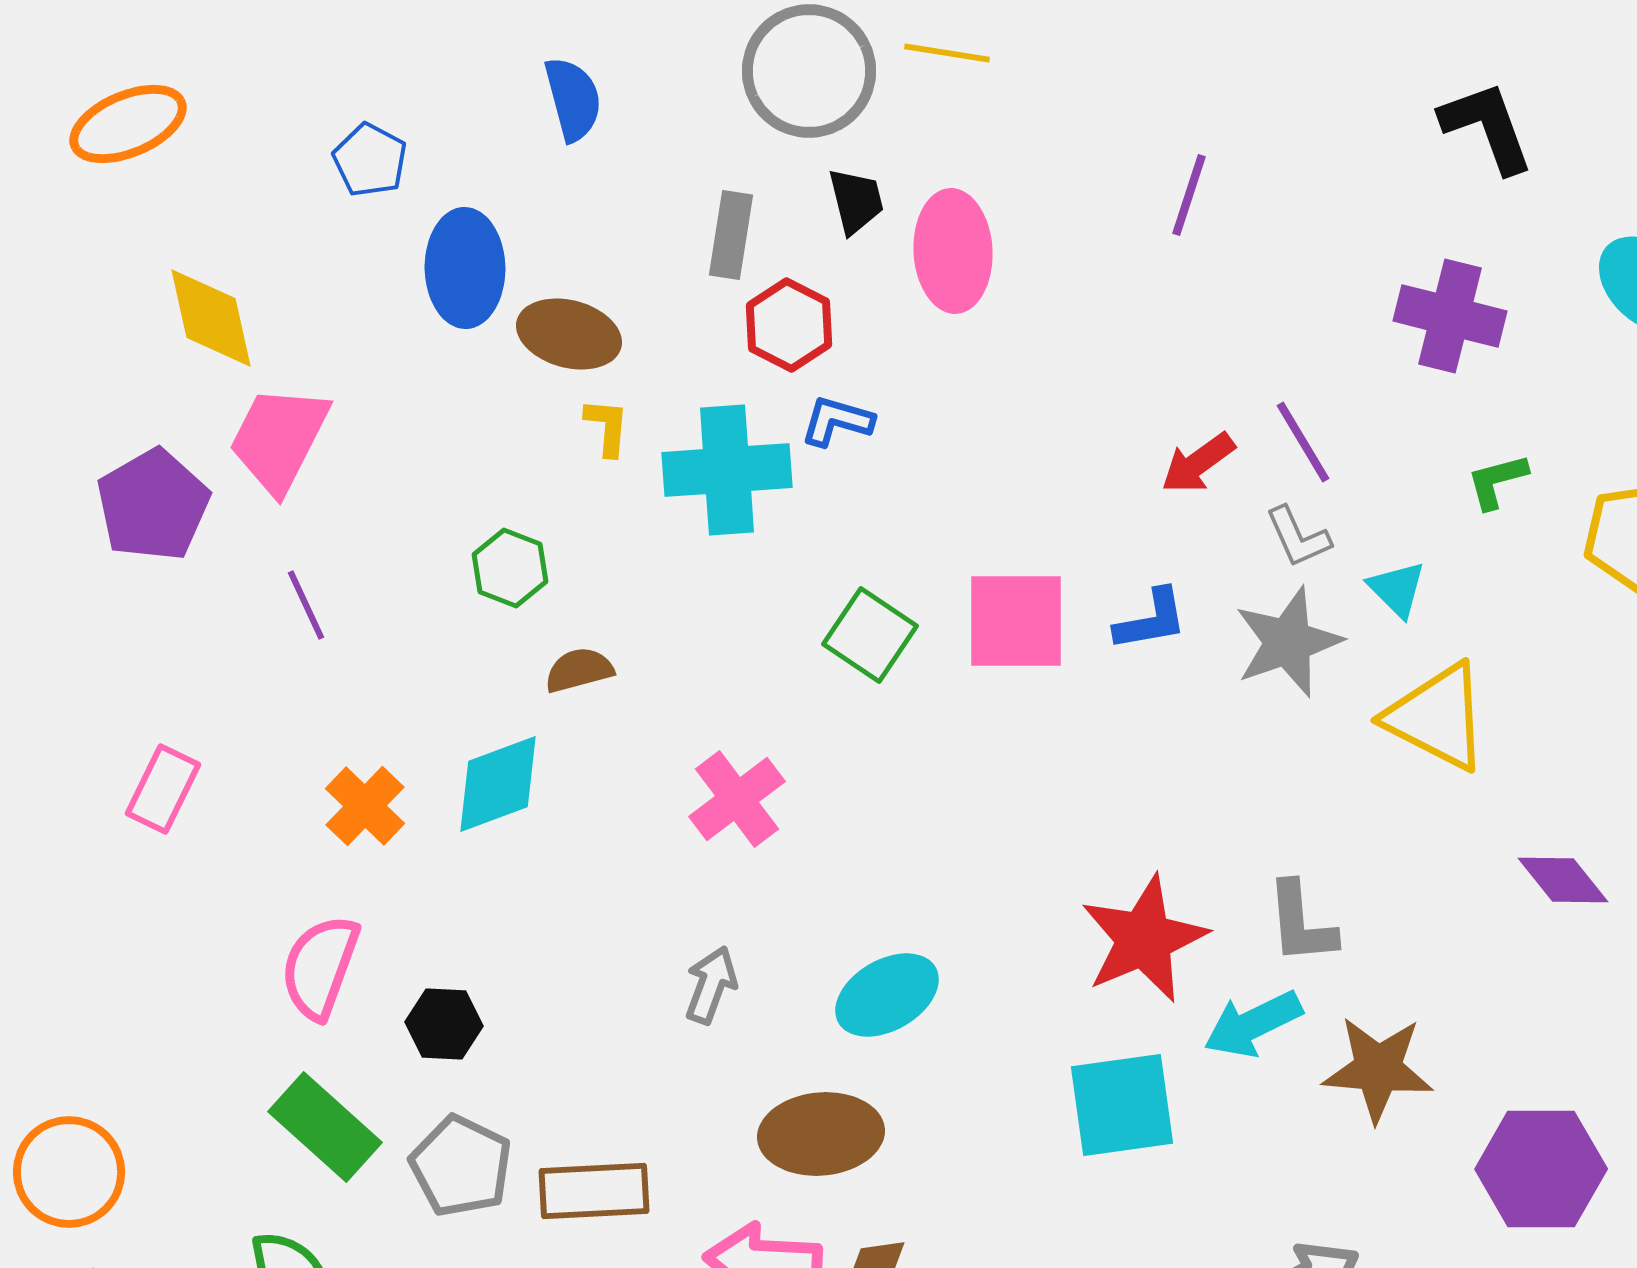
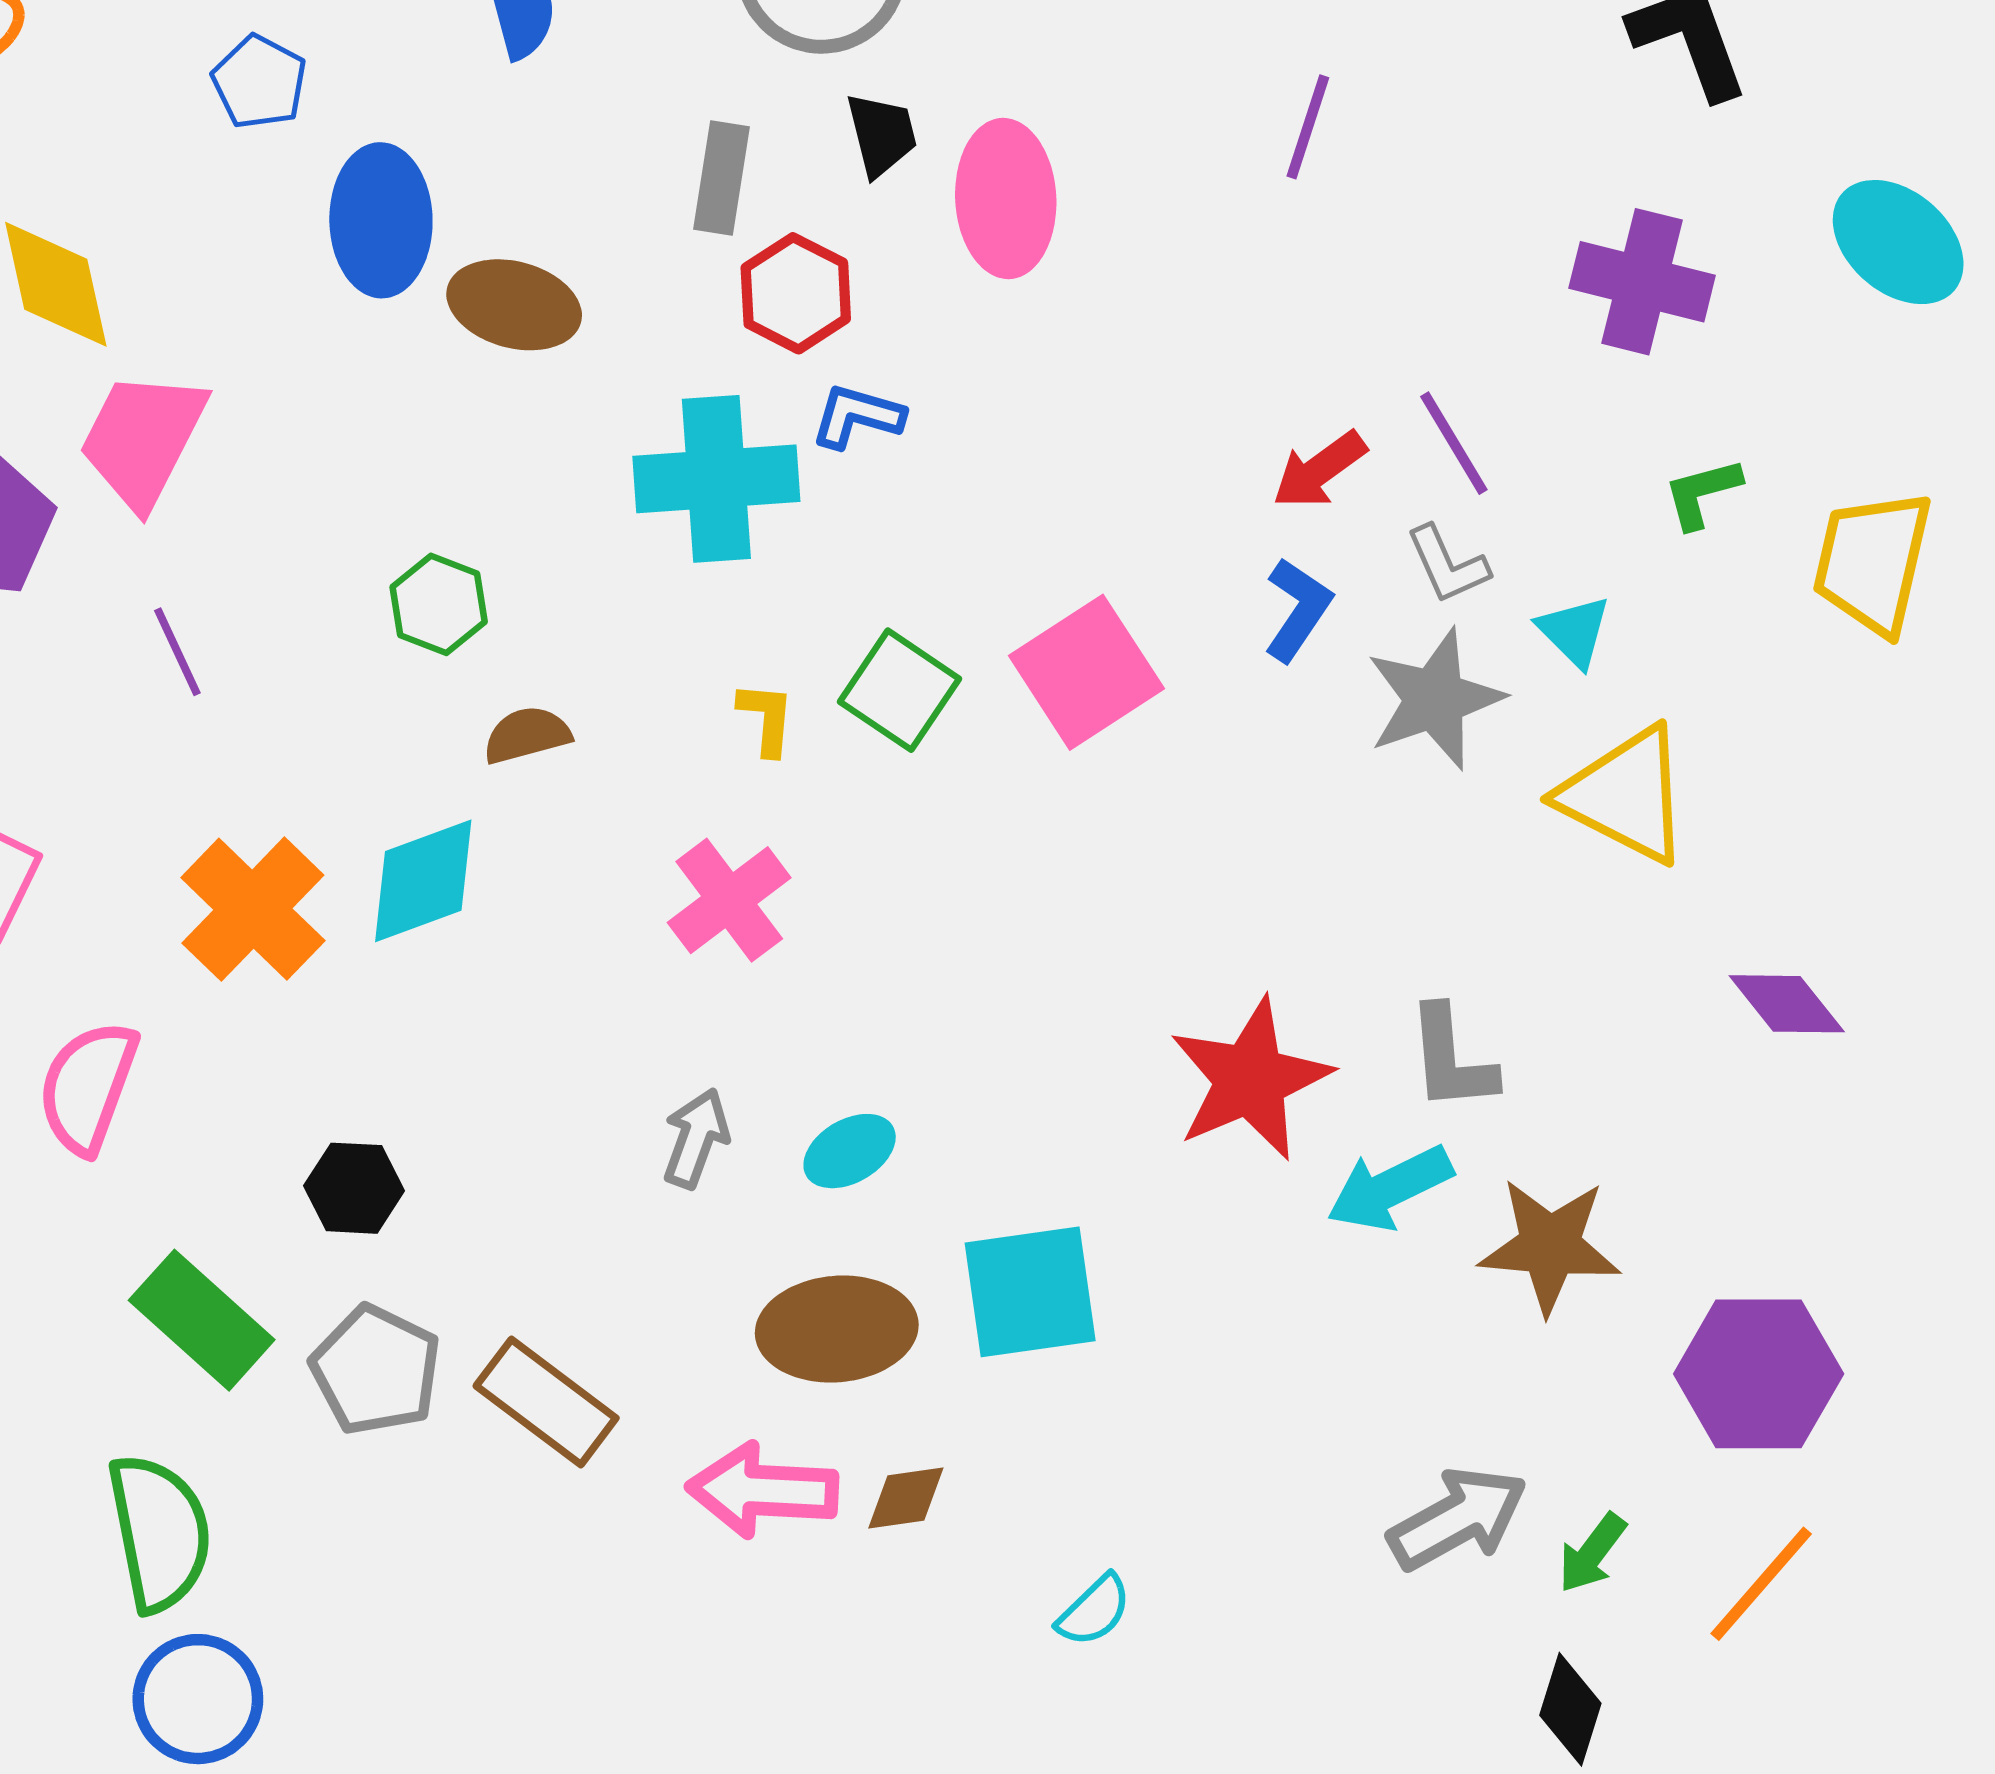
yellow L-shape: (607, 427) -> (766, 718), moved
blue L-shape: (1151, 620) -> (1298, 609), moved, turned -46
pink square: (1016, 621) -> (1086, 672), turned -33
orange cross: (365, 806) -> (253, 909), size x1.4
pink semicircle: (320, 967) -> (88, 1087), moved
cyan ellipse: (887, 995) -> (850, 1151), moved, size x0.7
cyan square: (1122, 1105) -> (1030, 1292), moved
brown rectangle: (594, 1191) -> (546, 1402), turned 40

